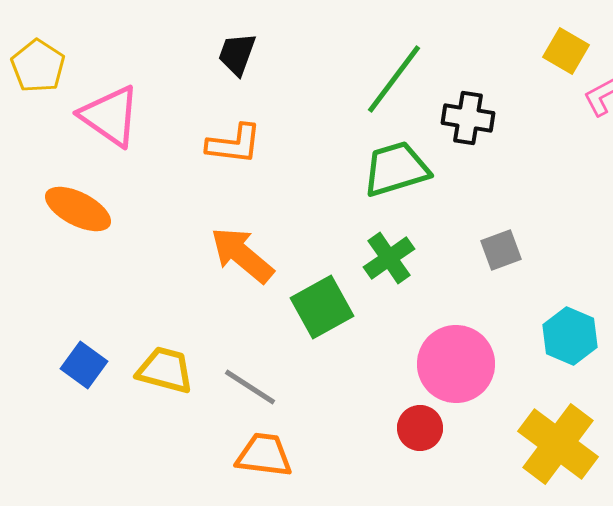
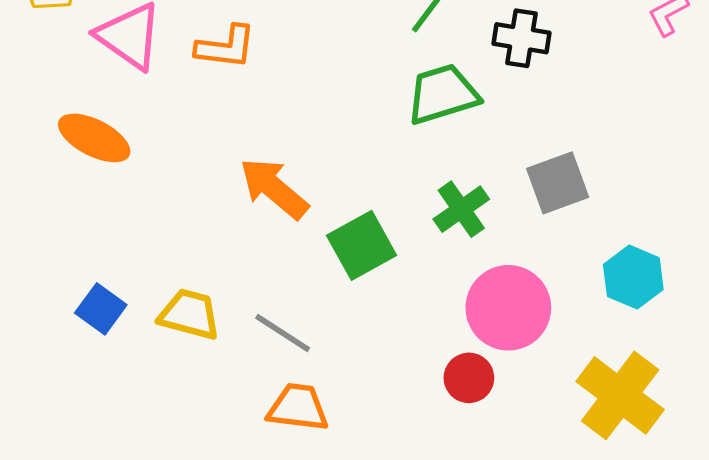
orange L-shape: (234, 144) -> (226, 47), moved
gray square: (501, 250) -> (558, 183), size x1.4
green cross: (389, 258) -> (461, 209), moved

